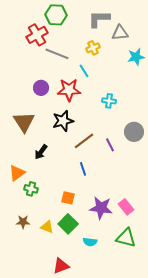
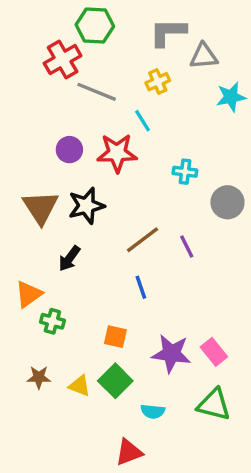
black star: (63, 121) -> (86, 206), moved
gray circle: (134, 132) -> (227, 202), moved
red triangle: (61, 266) -> (129, 452), moved

